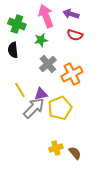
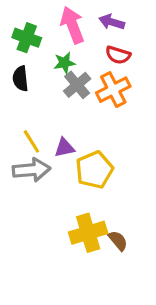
gray cross: (48, 64) -> (77, 85), moved
orange cross: (72, 74) -> (113, 90), moved
gray arrow: (34, 108) -> (31, 170), moved, turned 40
yellow cross: (56, 148) -> (88, 233), size x1.6

